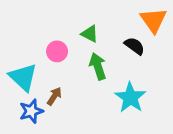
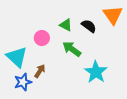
black semicircle: (134, 46) -> (89, 26), moved
green arrow: (98, 66) -> (72, 49), turned -36

